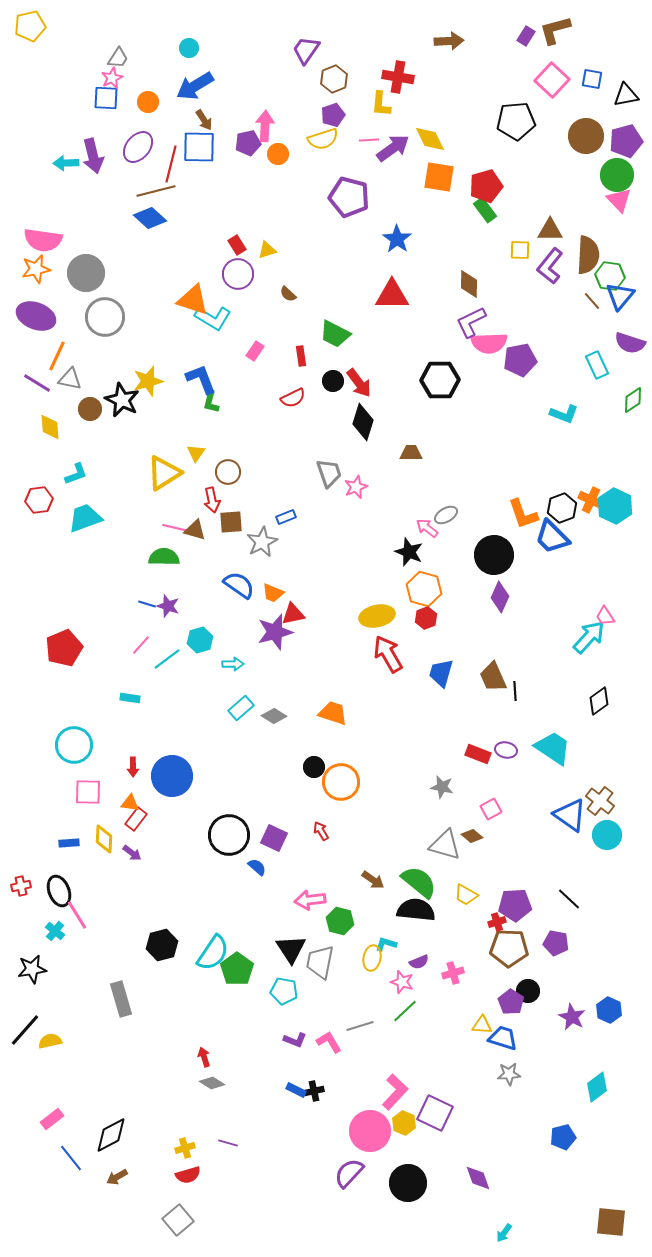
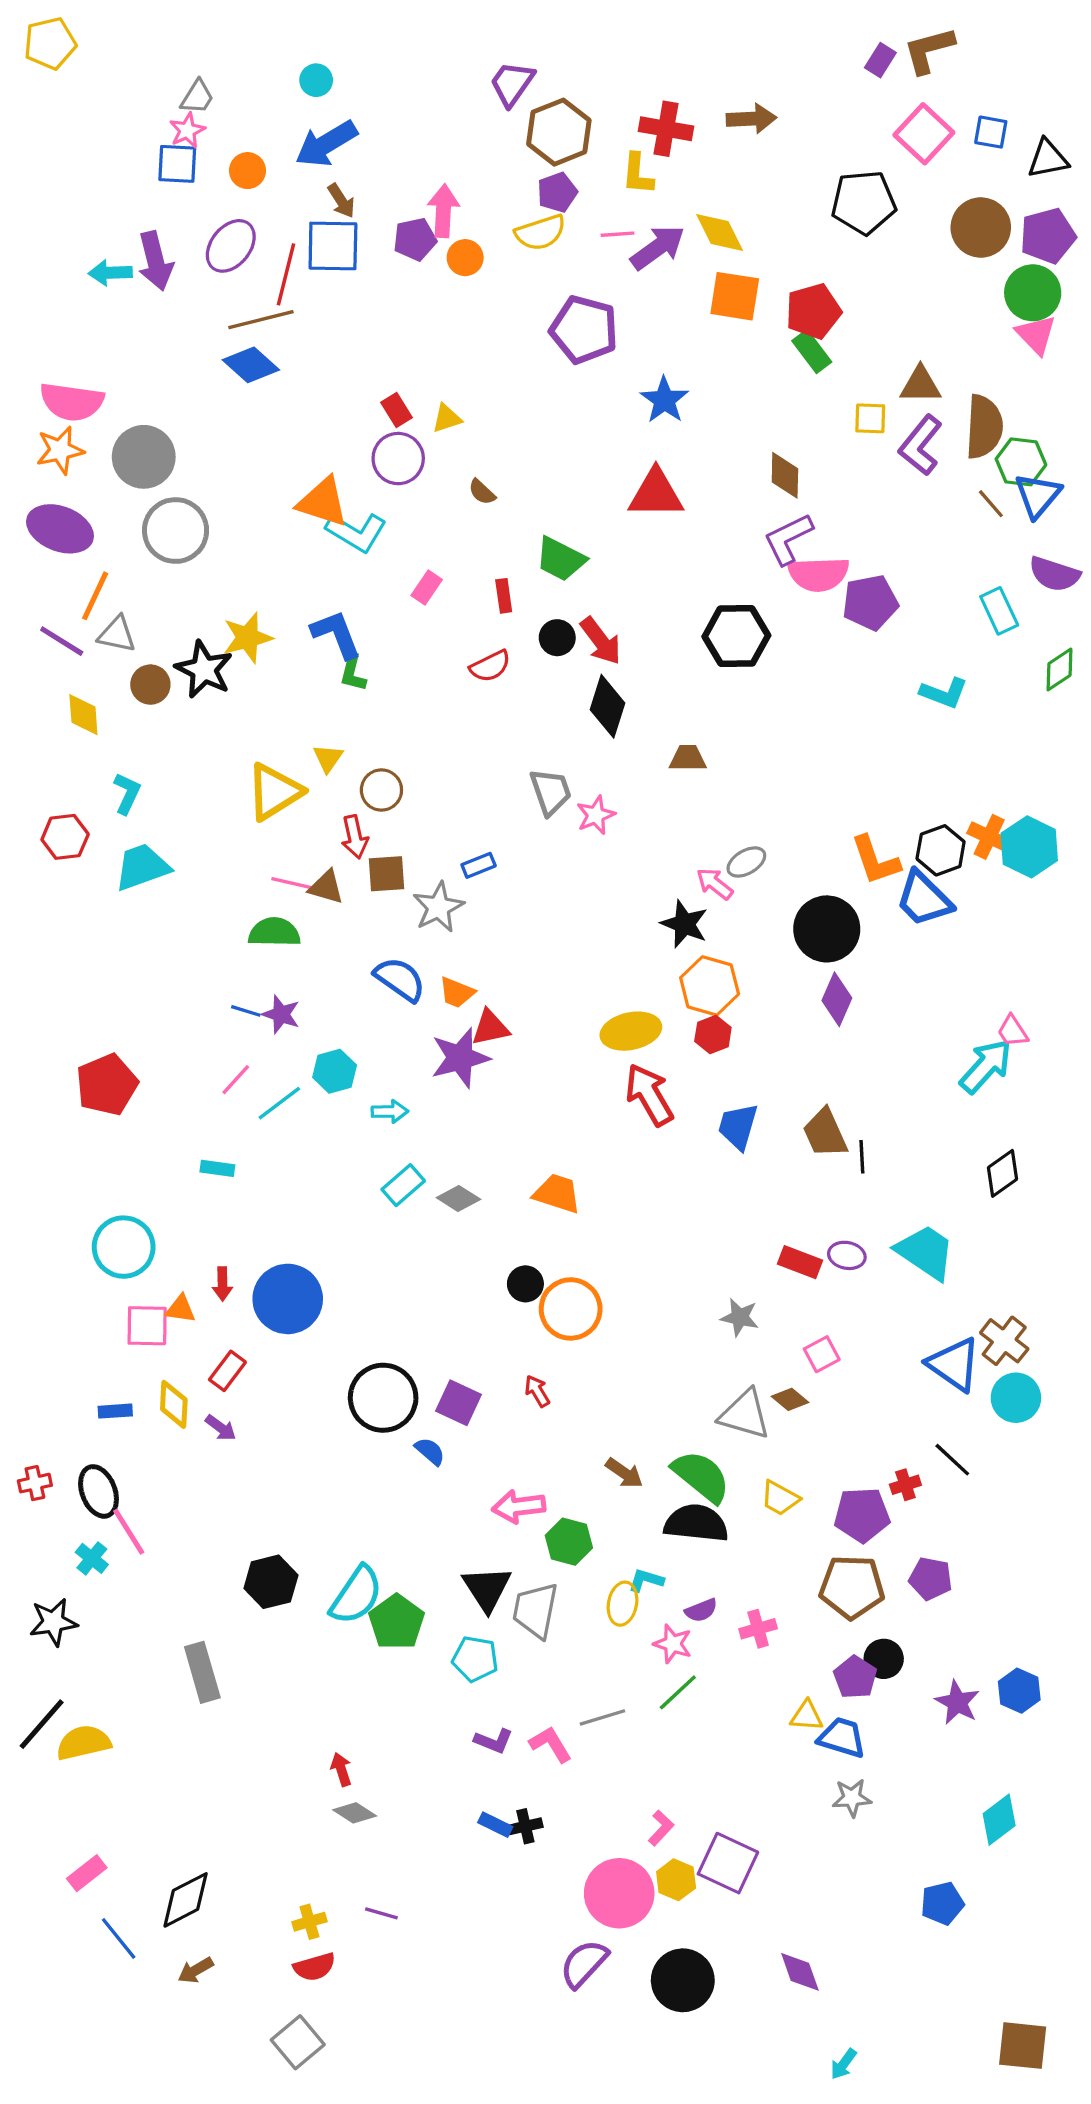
brown arrow: (449, 41) -> (751, 119), moved
brown hexagon: (334, 79) -> (559, 132), size x1.4
cyan L-shape: (76, 474) -> (127, 793), turned -45
orange triangle: (130, 803) -> (181, 1309), moved
black line: (569, 899) -> (952, 1460), moved
red cross: (497, 922) -> (905, 1485), moved
yellow semicircle: (50, 1041) -> (83, 1743), size x1.4
pink L-shape: (395, 1092) -> (661, 1828), size x0.6

